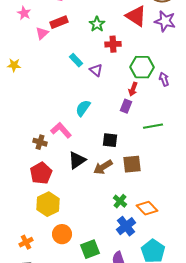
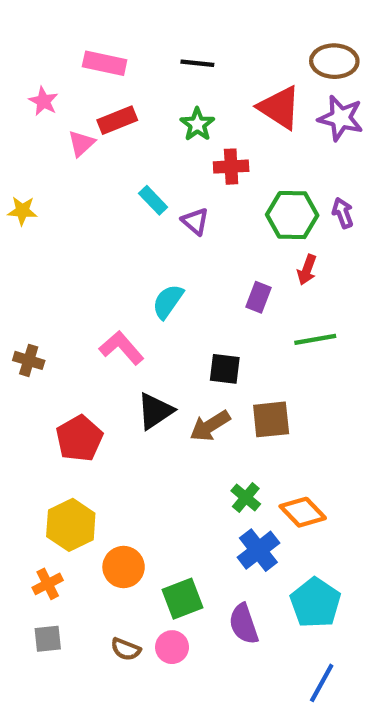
purple arrow: (164, 79) -> (343, 213), moved
red arrow: (133, 89) -> (307, 270), moved
brown cross: (40, 142) -> (29, 360), moved
yellow hexagon: (48, 204) -> (71, 525), moved

